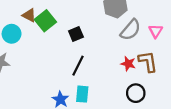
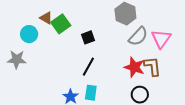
pink triangle: (156, 31) -> (161, 39), size x1.5
red star: (128, 64) -> (134, 67), size x1.5

